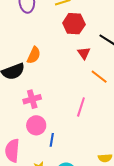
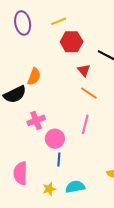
orange line: (99, 77) -> (89, 93), moved
pink circle: (36, 125) -> (55, 139), moved

